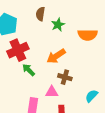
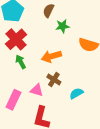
red cross: (18, 50) -> (16, 39), turned -35
cyan semicircle: (92, 96) -> (76, 93), moved

